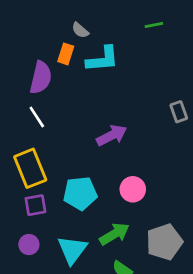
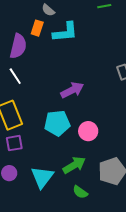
cyan pentagon: (80, 193) -> (57, 123), moved

